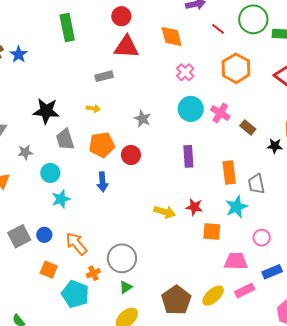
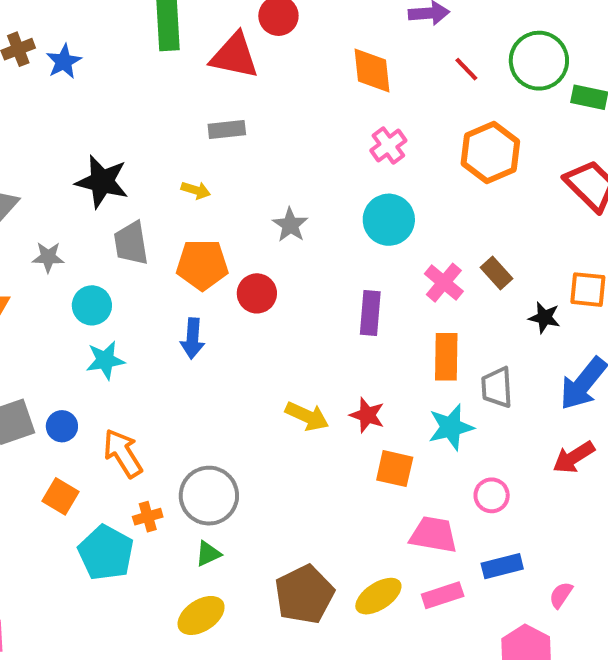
red triangle: (126, 47) -> (234, 56), moved
pink cross: (220, 113) -> (444, 283), moved

